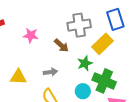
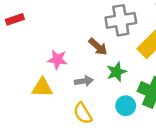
pink star: (31, 35) -> (57, 60), moved
green star: (85, 63) -> (116, 72), moved

